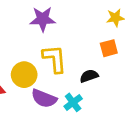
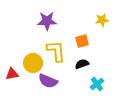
orange square: (109, 48) -> (82, 41), moved
cyan cross: (73, 102) -> (97, 84), moved

